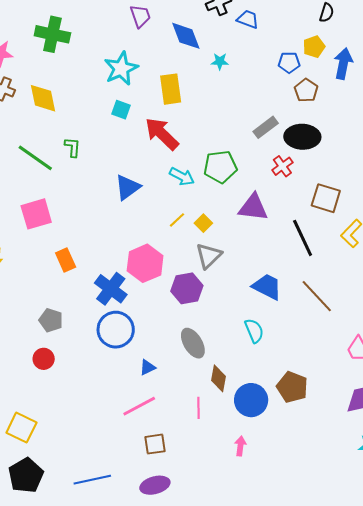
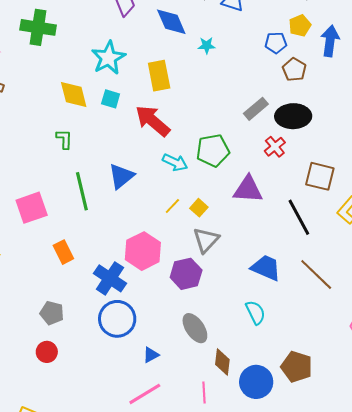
yellow diamond: (43, 98) -> (74, 95), moved
green line: (35, 158) -> (82, 191), moved, turned 45

